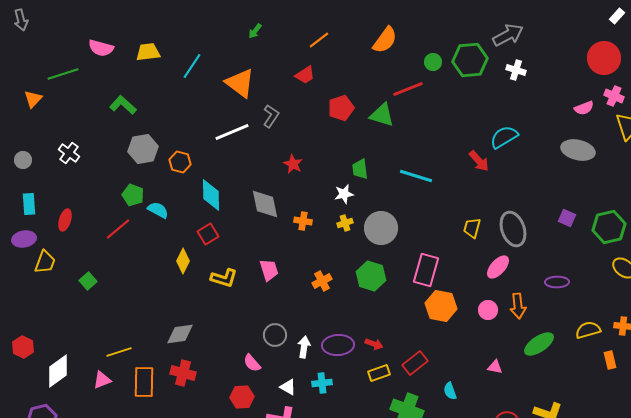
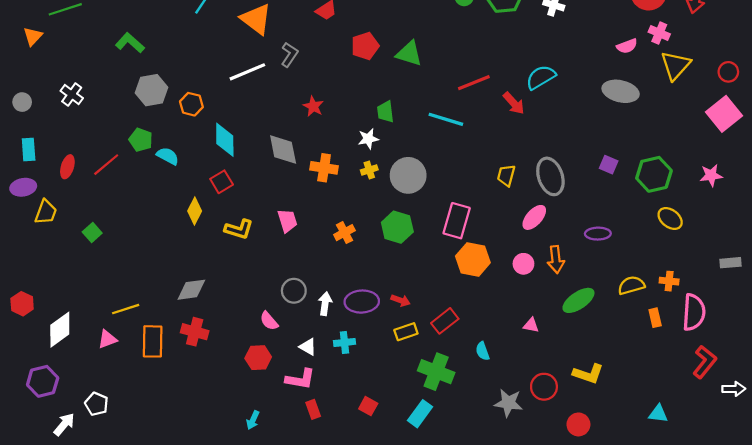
red line: (408, 89) -> (474, 83), moved
orange cross: (303, 221) -> (324, 168), size x1.4
red line: (118, 229) -> (106, 165), moved

